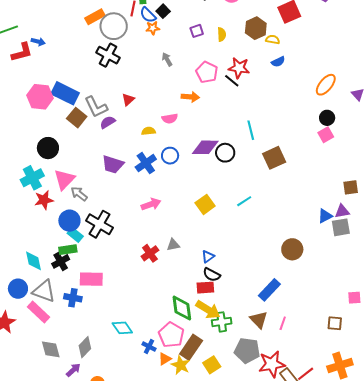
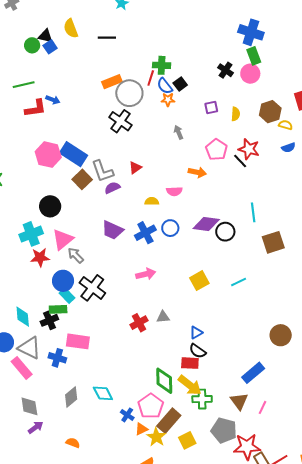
gray diamond: (85, 347) -> (71, 397), moved
purple arrow: (73, 370) -> (36, 427), moved

